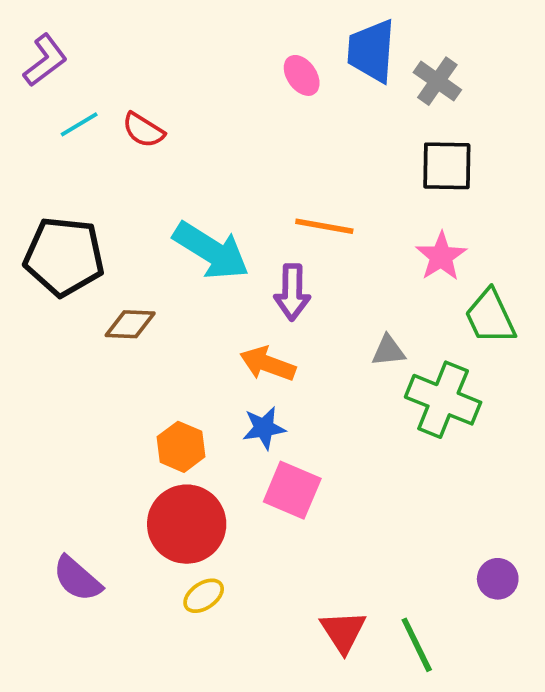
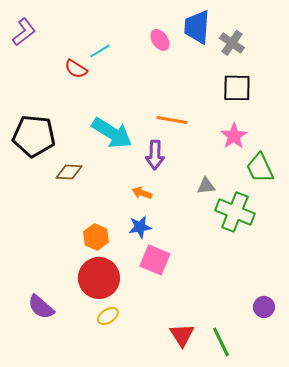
cyan line: (79, 124) -> (100, 51), moved
orange arrow: (268, 364) -> (142, 193), size x0.7

